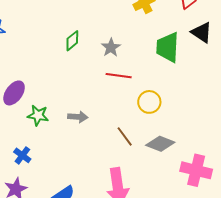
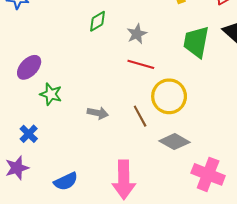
yellow circle: (149, 102) -> (169, 96), size x1.4
gray arrow: (78, 117) -> (98, 113), moved
brown line: (125, 136) -> (140, 116), moved

